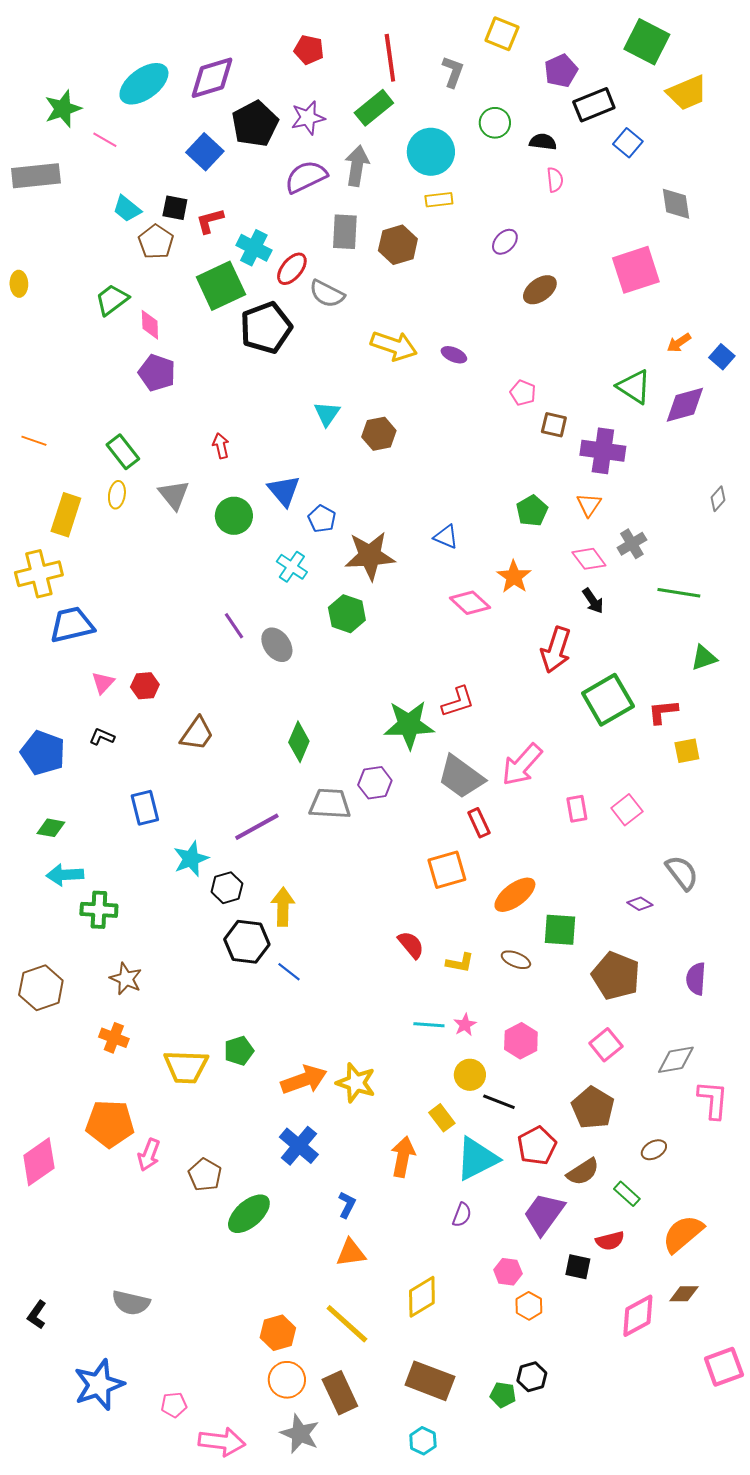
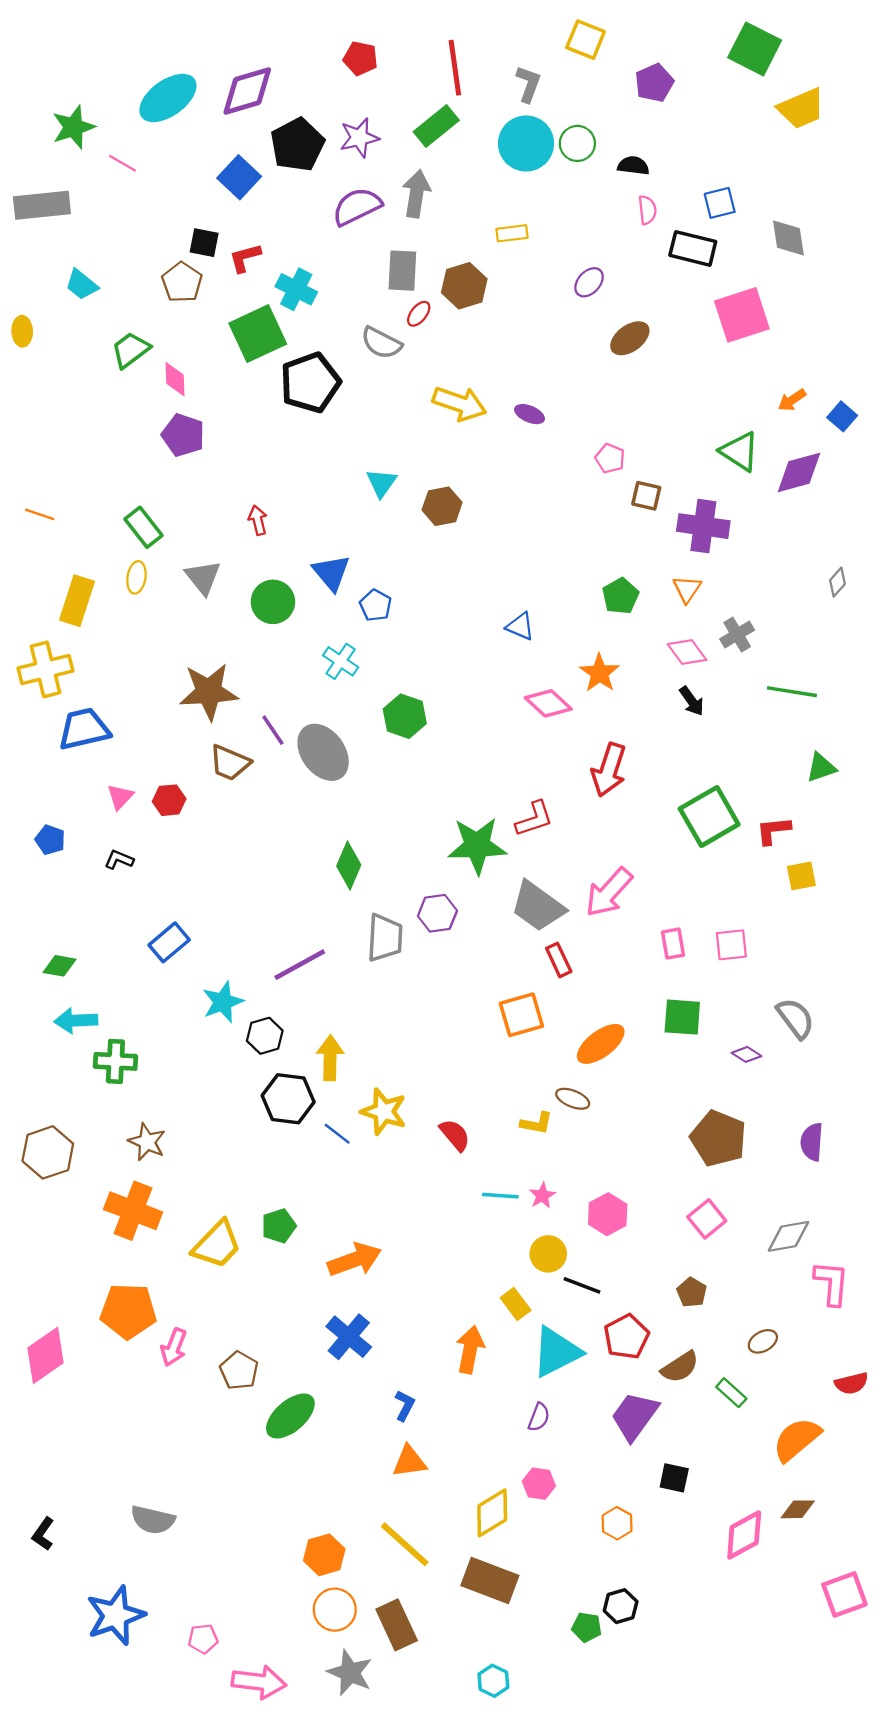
black rectangle: (594, 105) -> (693, 248), moved, turned 36
blue square: (628, 143) -> (720, 203), moved, turned 36
cyan circle: (431, 152) -> (526, 143), moved
cyan trapezoid: (127, 209) -> (82, 285), moved
red ellipse: (292, 269) -> (419, 314), moved, size x0.7
brown star: (370, 556) -> (209, 692), moved
gray ellipse: (277, 645) -> (323, 752), size x1.4
red arrow: (556, 650) -> (609, 770), moved
brown trapezoid: (197, 734) -> (230, 763), moved, turned 78
blue pentagon: (43, 753) -> (50, 840), moved, size x0.6
gray trapezoid: (330, 804) -> (385, 938), turned 90
blue rectangle: (145, 808) -> (169, 942), turned 64
pink square: (627, 810) -> (731, 945), turned 32
green square: (560, 930) -> (682, 1017), moved
red semicircle: (411, 945) -> (455, 1135), moved
brown ellipse: (516, 960) -> (573, 1099), moved
orange cross: (114, 1038) -> (133, 1211), size x1.6
yellow trapezoid: (186, 1067) -> (217, 1245), turned -48
yellow star: (356, 1083) -> (384, 1112), moved
brown pentagon: (593, 1108) -> (692, 1292), size x0.6
red semicircle: (610, 1241) -> (851, 1383), moved
pink hexagon: (508, 1272) -> (539, 1484), moved
brown rectangle: (430, 1381) -> (490, 1580), moved

